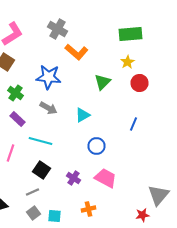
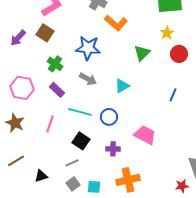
blue circle: (96, 146) -> (109, 117), moved
purple cross: (74, 178) -> (113, 149), turned -32
pink trapezoid: (106, 178) -> (145, 135), moved
orange cross: (88, 209) -> (128, 180), size x1.6

